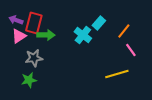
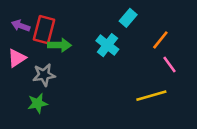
cyan rectangle: (99, 23) -> (128, 18), moved
pink triangle: (19, 36) -> (17, 58), moved

